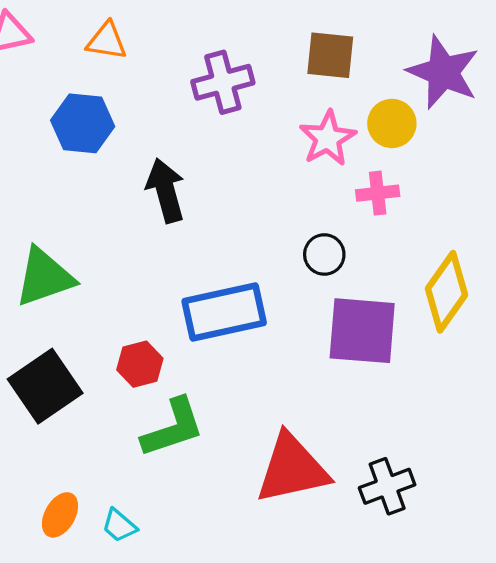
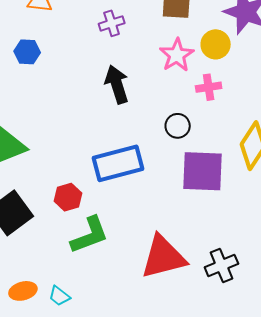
purple cross: (223, 82) -> (112, 23), size x0.7
blue hexagon: (83, 123) -> (27, 52), size x0.7
black arrow: (166, 190) -> (117, 84), moved
orange ellipse: (60, 515) -> (23, 291), turned 48

